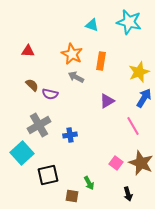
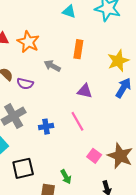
orange star: (72, 54) -> (28, 42), moved
purple triangle: (107, 101) -> (85, 91), turned 42
pink line: (133, 126) -> (77, 121), moved

